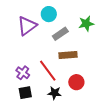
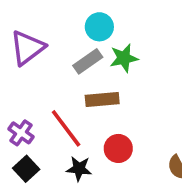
cyan circle: (49, 14) -> (99, 27), moved
green star: (86, 24) -> (124, 58), moved
black square: (25, 93) -> (26, 169), turned -32

